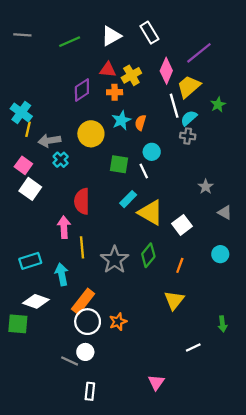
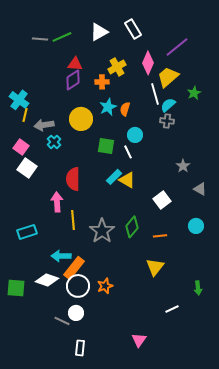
gray line: (22, 35) -> (40, 39), moved
red triangle: (108, 70) -> (75, 64), moved
yellow triangle: (151, 213) -> (127, 180), moved, size x0.7
orange line: (180, 265) -> (160, 236), turned 64
cyan arrow: (62, 274) -> (61, 256), moved, turned -78
white diamond: (36, 301) -> (47, 280), moved

